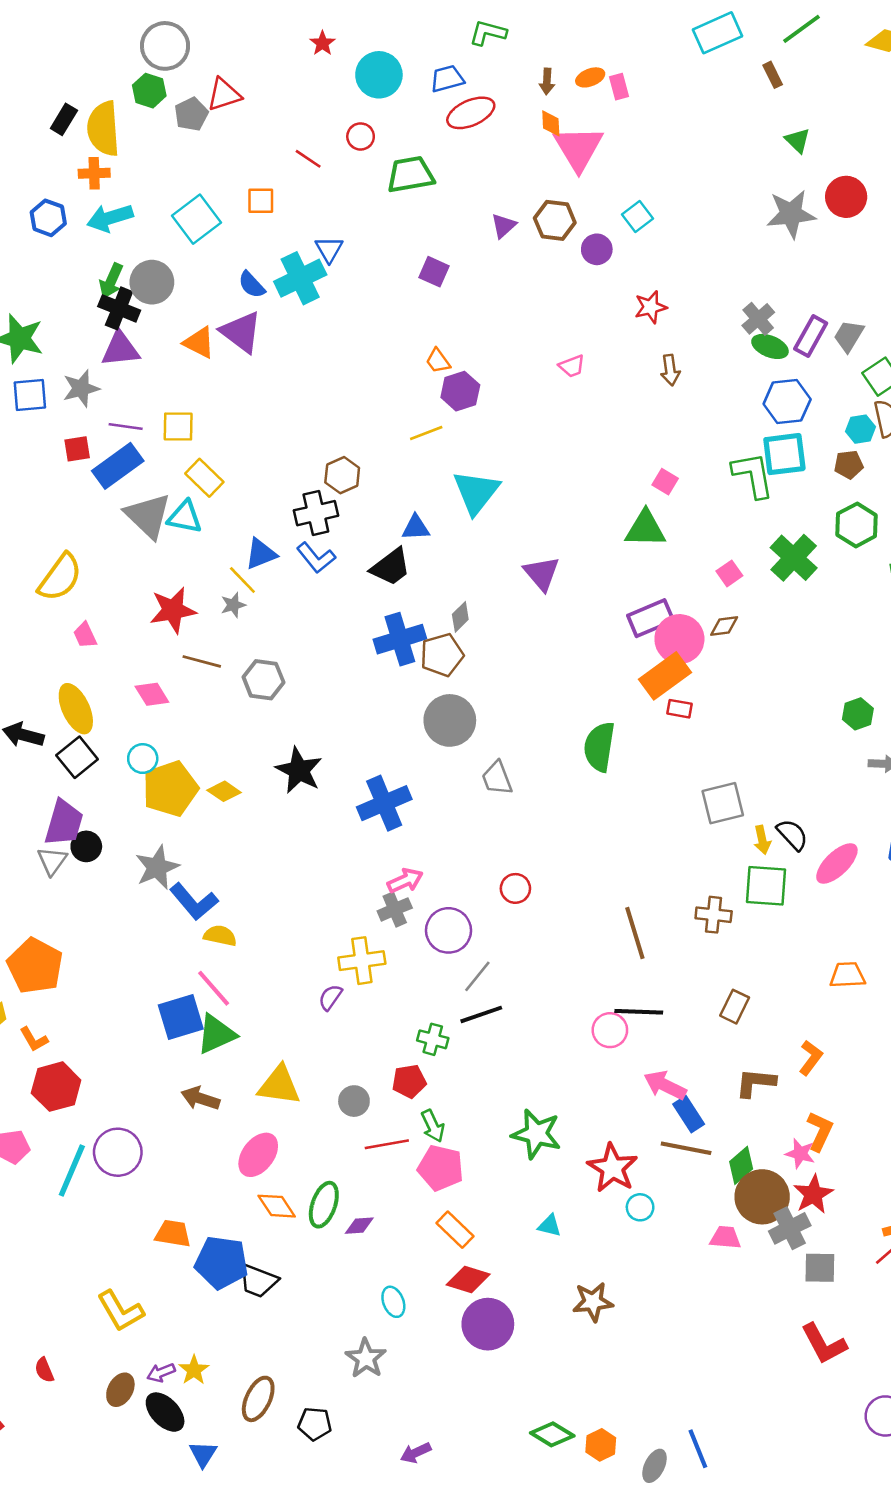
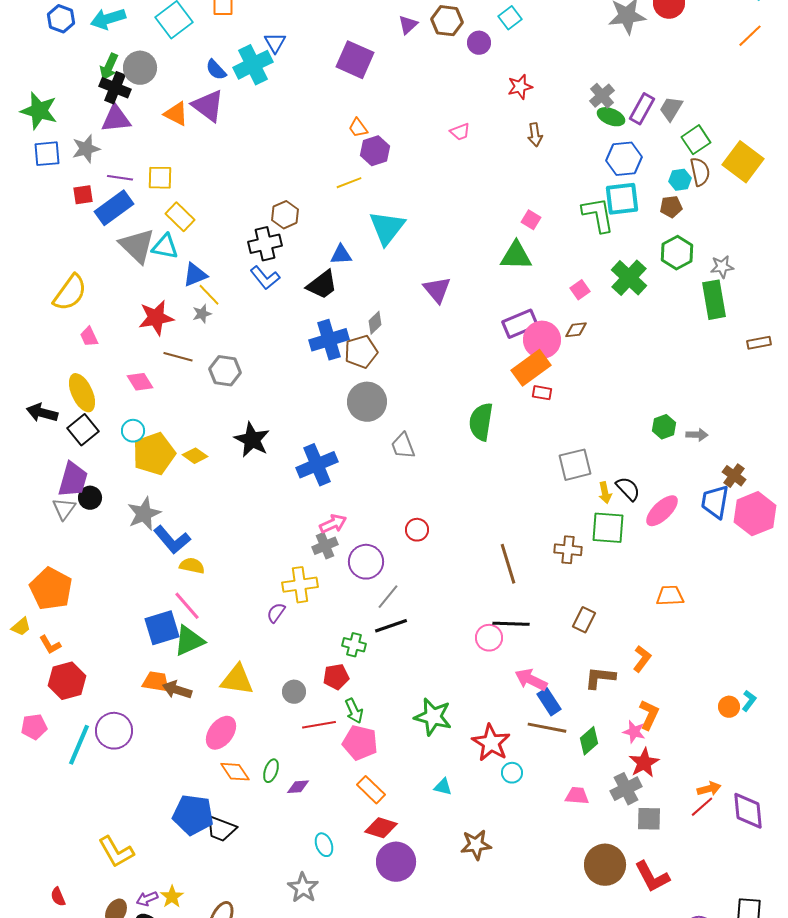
purple square: (434, 272) -> (355, 60), size x1.6
blue triangle: (261, 554) -> (195, 275), moved
green hexagon: (858, 714) -> (664, 427), moved
brown circle: (762, 1197) -> (605, 865), moved
green ellipse: (324, 1205) -> (271, 771), size x0.7
orange trapezoid: (173, 1234) -> (156, 682), moved

